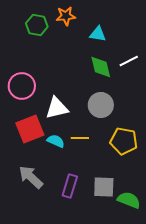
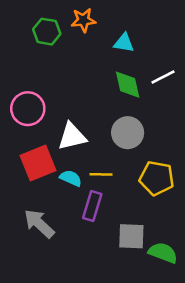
purple rectangle: (70, 186) -> (92, 206), moved

